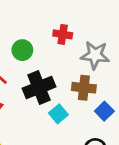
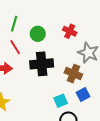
cyan square: (58, 114) -> (61, 101), moved

